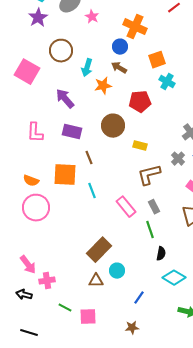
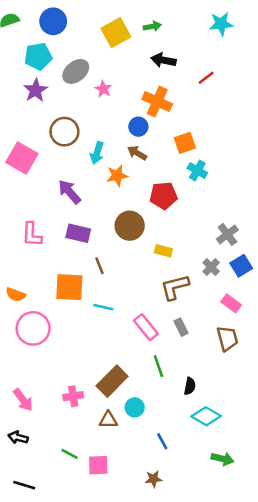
orange semicircle: (31, 181) -> (16, 295), moved
cyan line: (92, 191) -> (103, 307), turned -56
green line: (150, 230) -> (158, 366), moved
pink cross: (47, 281) -> (73, 396), moved
blue line: (139, 298) -> (162, 441), turned -64

